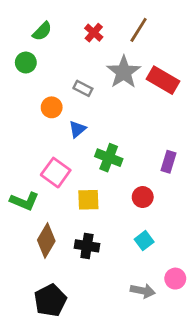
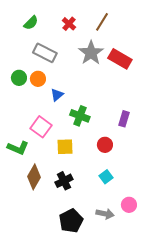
green circle: (26, 63) -> (19, 78), moved
gray rectangle: (83, 88) -> (45, 53), moved, size x1.6
black cross: (87, 246) -> (64, 181), turned -36
black pentagon: (50, 300) -> (71, 221), moved

